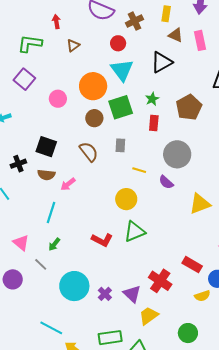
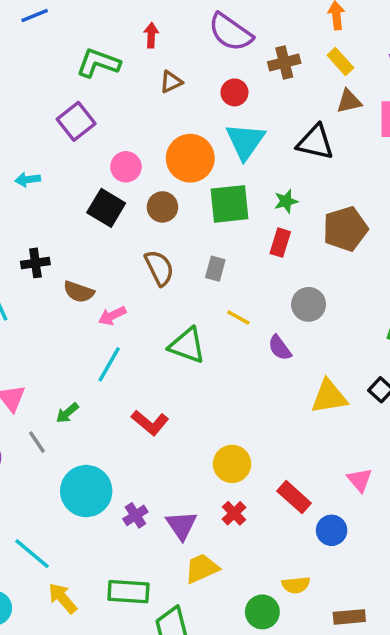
yellow rectangle: (166, 14) -> (340, 62), turned -63
brown triangle: (176, 35) -> (349, 101), turned -49
red circle: (118, 43) -> (234, 92), moved
black triangle: (162, 62) -> (315, 142), turned 30
brown circle: (94, 118) -> (162, 207), moved
black square: (46, 147) -> (106, 208), moved
gray circle: (177, 154) -> (309, 304), size x0.7
yellow circle: (126, 199) -> (232, 464), moved
cyan line: (51, 212) -> (109, 364), moved
green triangle: (135, 232) -> (187, 345), moved, turned 30
red cross: (160, 281) -> (234, 513), size x0.6
yellow semicircle: (202, 296) -> (296, 585), moved

